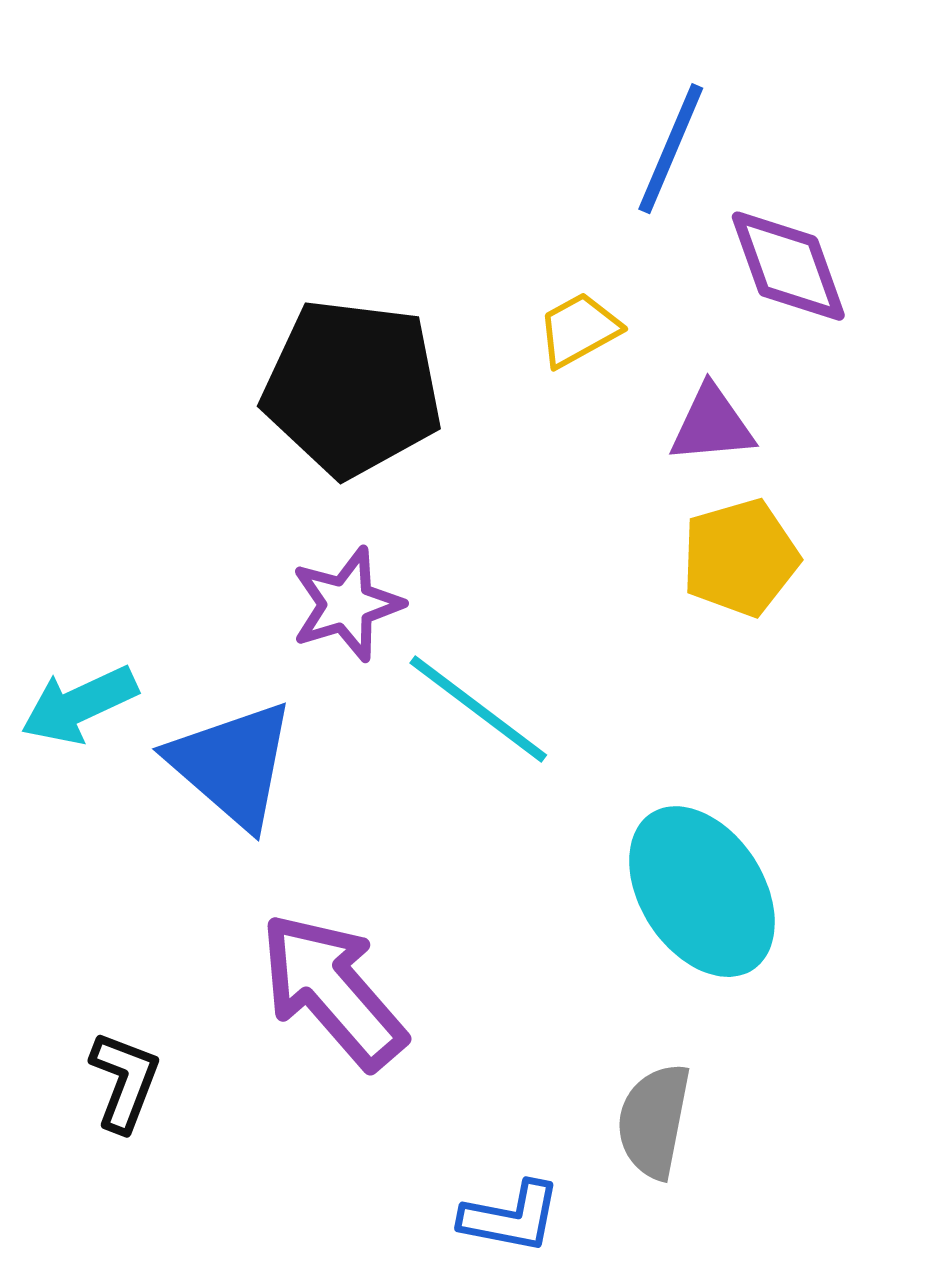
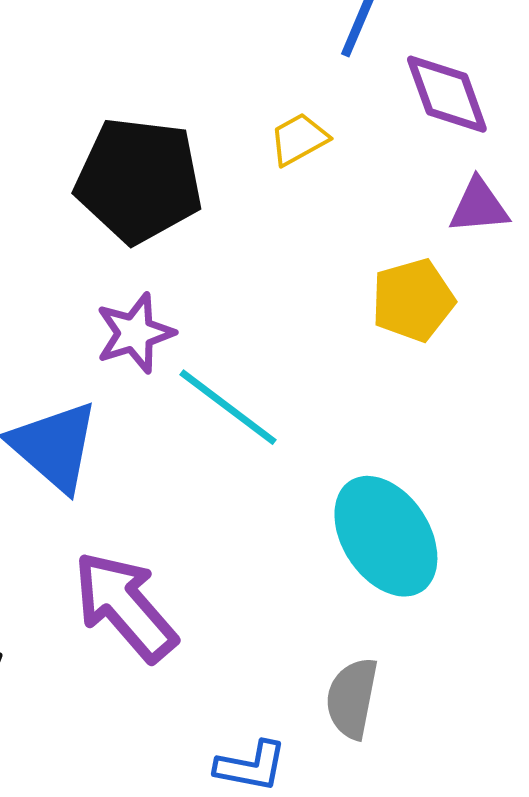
purple triangle: (712, 425) -> (479, 206), moved

